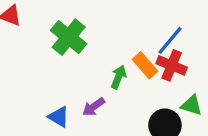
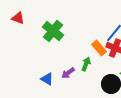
green arrow: (118, 77) -> (86, 64), moved

